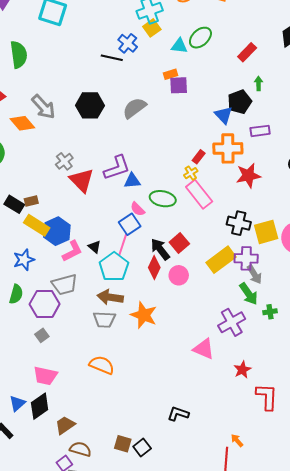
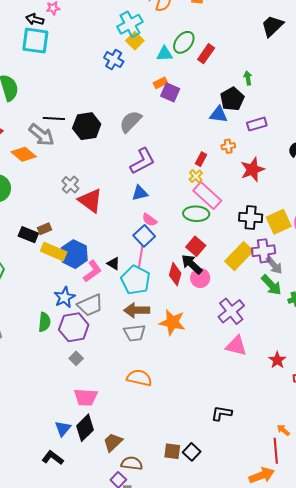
red rectangle: (247, 52) -> (206, 54), moved
black line: (112, 58) -> (54, 119), moved
purple square: (179, 85) -> (170, 92), turned 36
blue triangle: (223, 115) -> (219, 114), turned -30
orange cross: (228, 148) -> (228, 146), size x0.5
purple L-shape: (117, 168) -> (142, 161), moved
green ellipse: (163, 199) -> (196, 214), moved
black arrow: (160, 249) -> (192, 264), moved
blue star: (24, 260) -> (64, 297), moved
purple cross: (232, 322) -> (231, 311), moved

